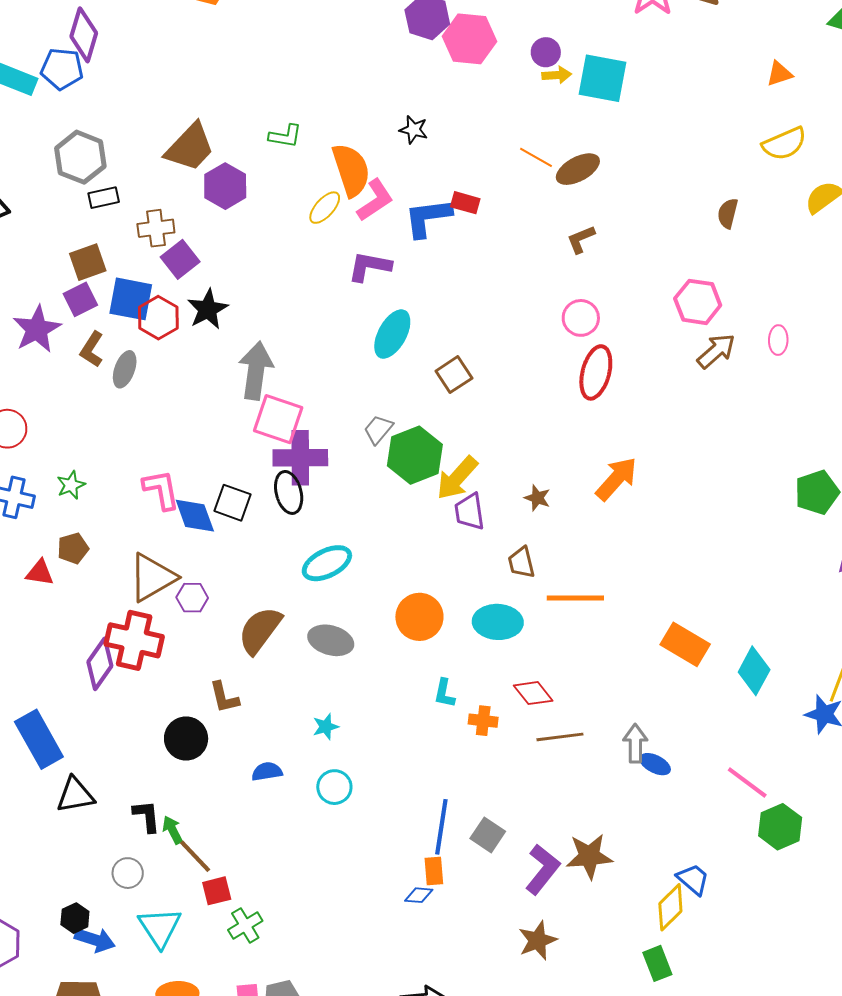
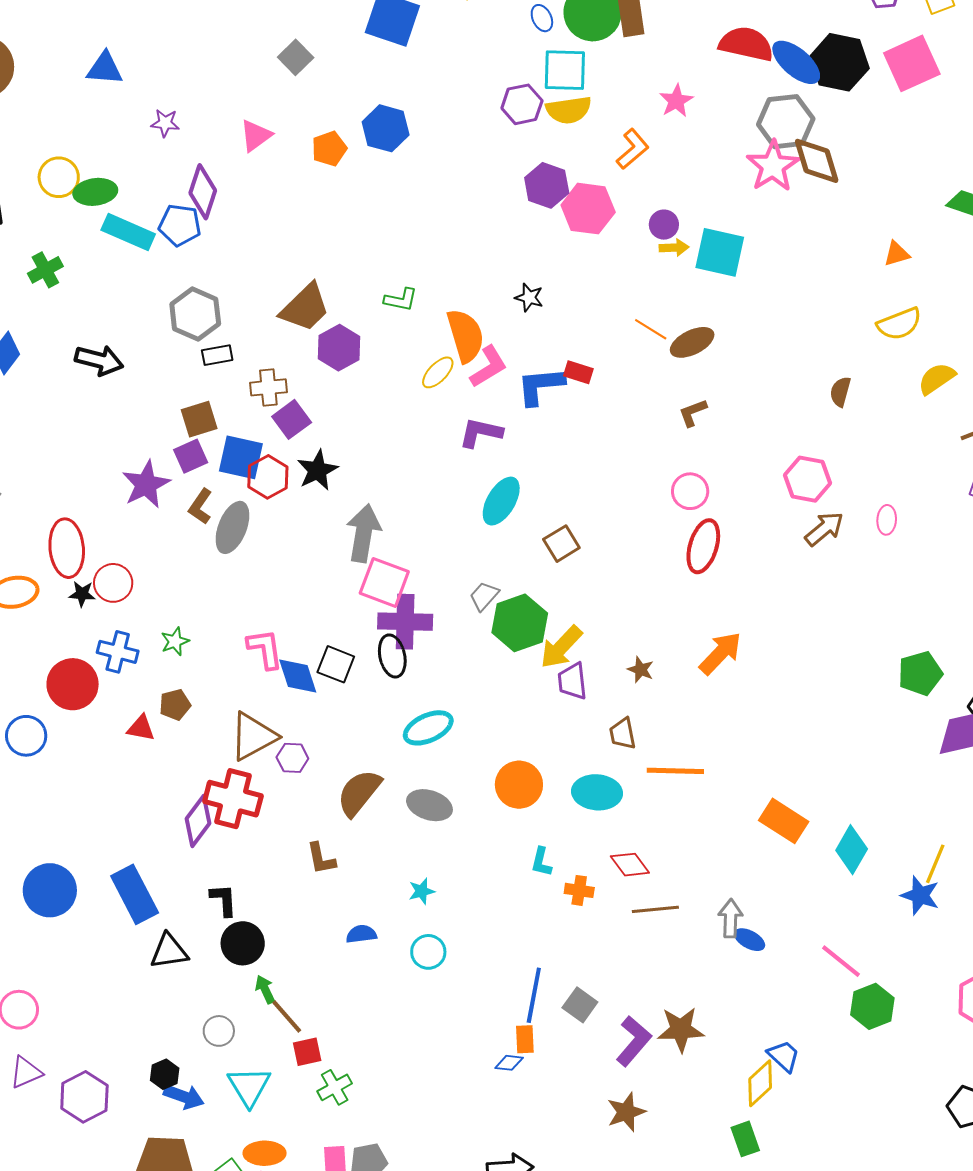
gray ellipse: (125, 369) -> (232, 527), size x1.4
black circle: (186, 739) -> (243, 943), moved
black L-shape: (147, 816) -> (223, 900), moved

